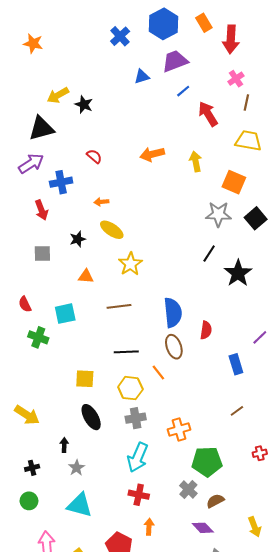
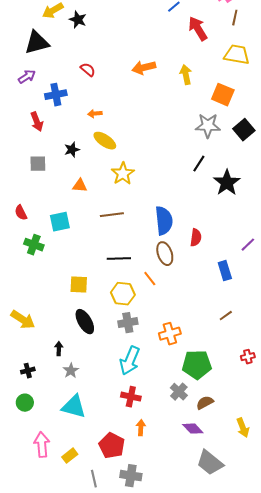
purple arrow: (31, 164) -> (27, 77), size x0.7

